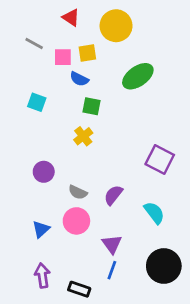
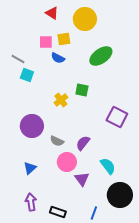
gray line: (34, 43) -> (18, 59), moved
green square: (91, 106) -> (82, 90), moved
purple circle: (44, 172) -> (32, 126), size x1.5
cyan semicircle: (154, 213) -> (108, 166), moved
pink circle: (76, 221) -> (67, 162), moved
blue line: (112, 270) -> (94, 213), moved

